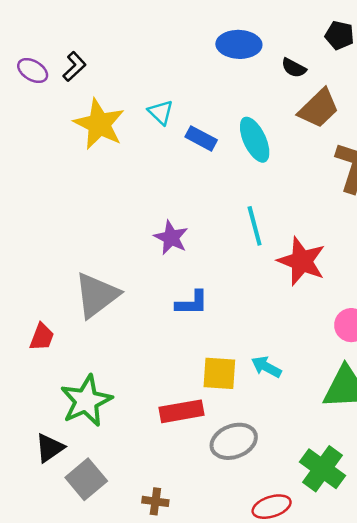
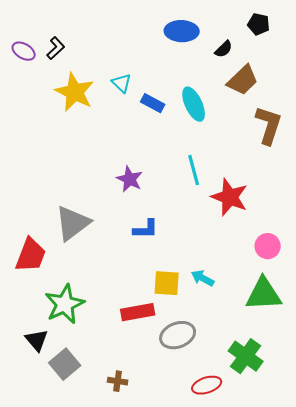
black semicircle: (294, 68) -> (224, 49), turned -72
red trapezoid: (42, 337) -> (31, 255), size x1.6
black triangle: (50, 448) -> (37, 340), turned -35

